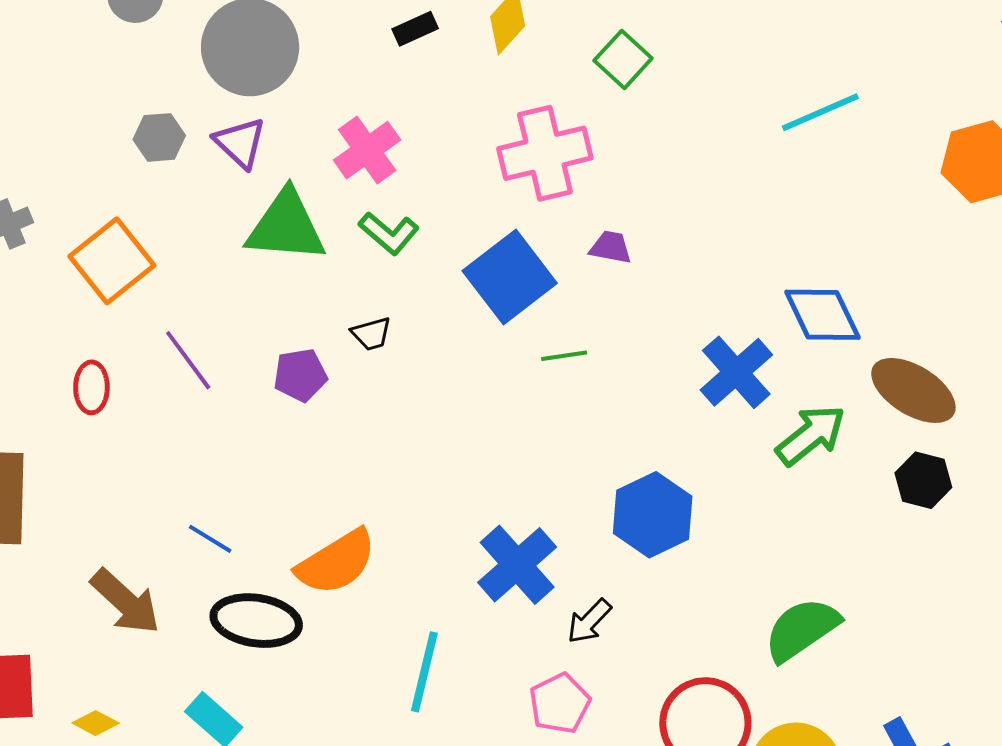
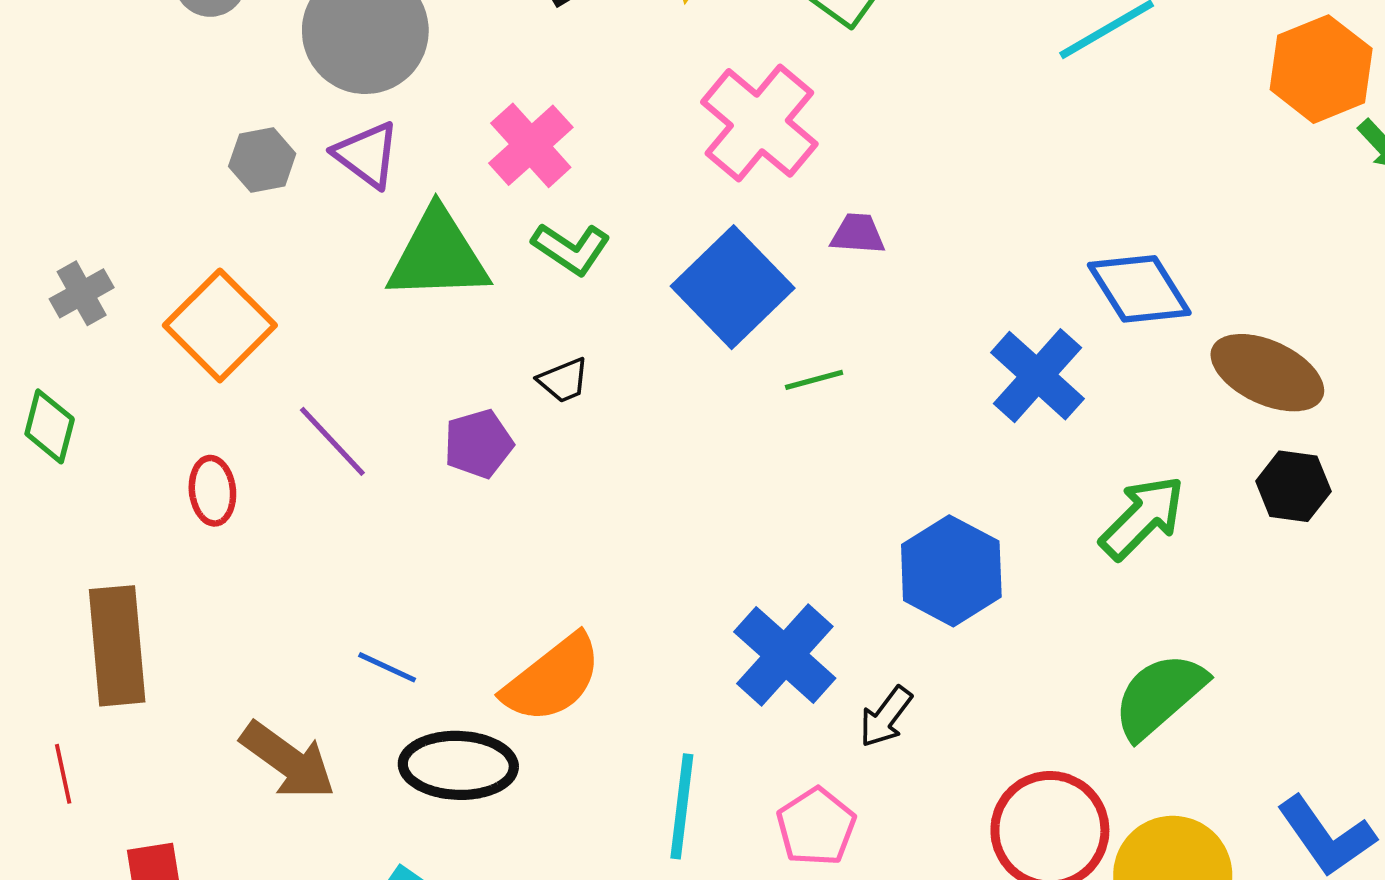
pink cross: (545, 153) -> (759, 123), turned -30
green arrow: (811, 435) -> (1142, 518), moved
pink pentagon: (560, 703) -> (816, 827), moved

